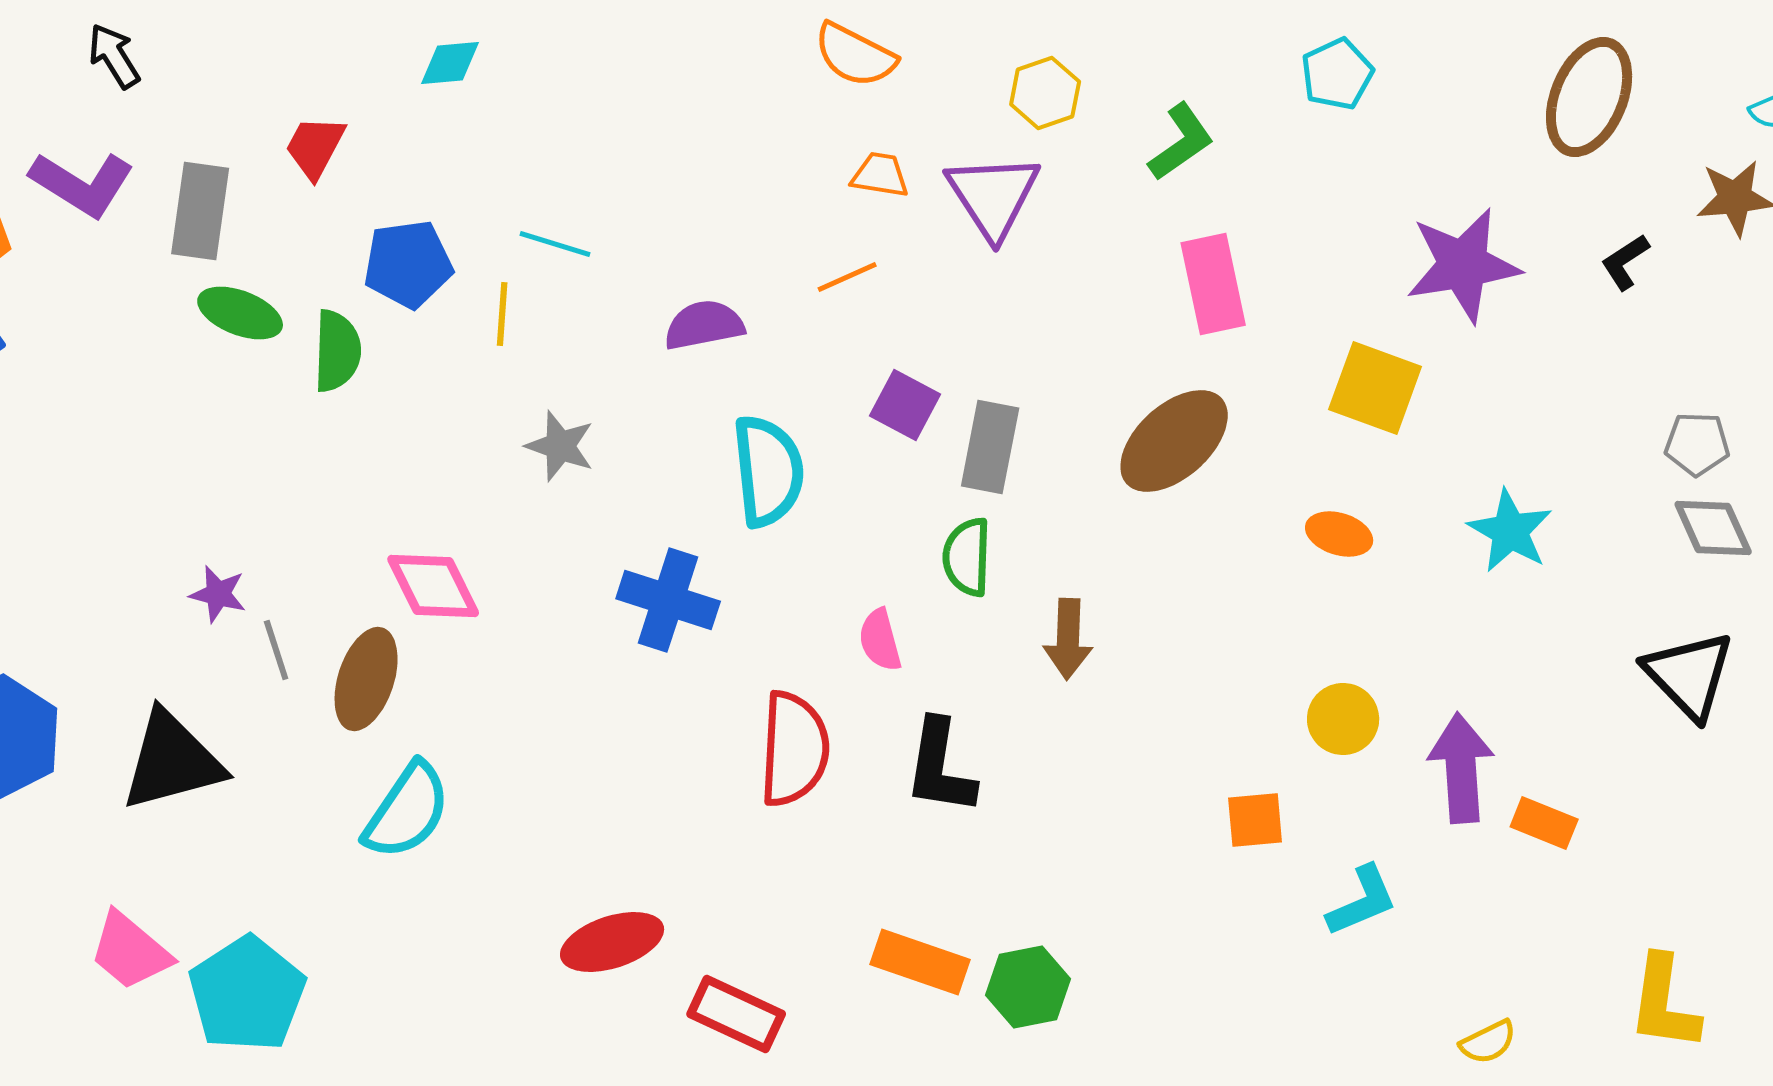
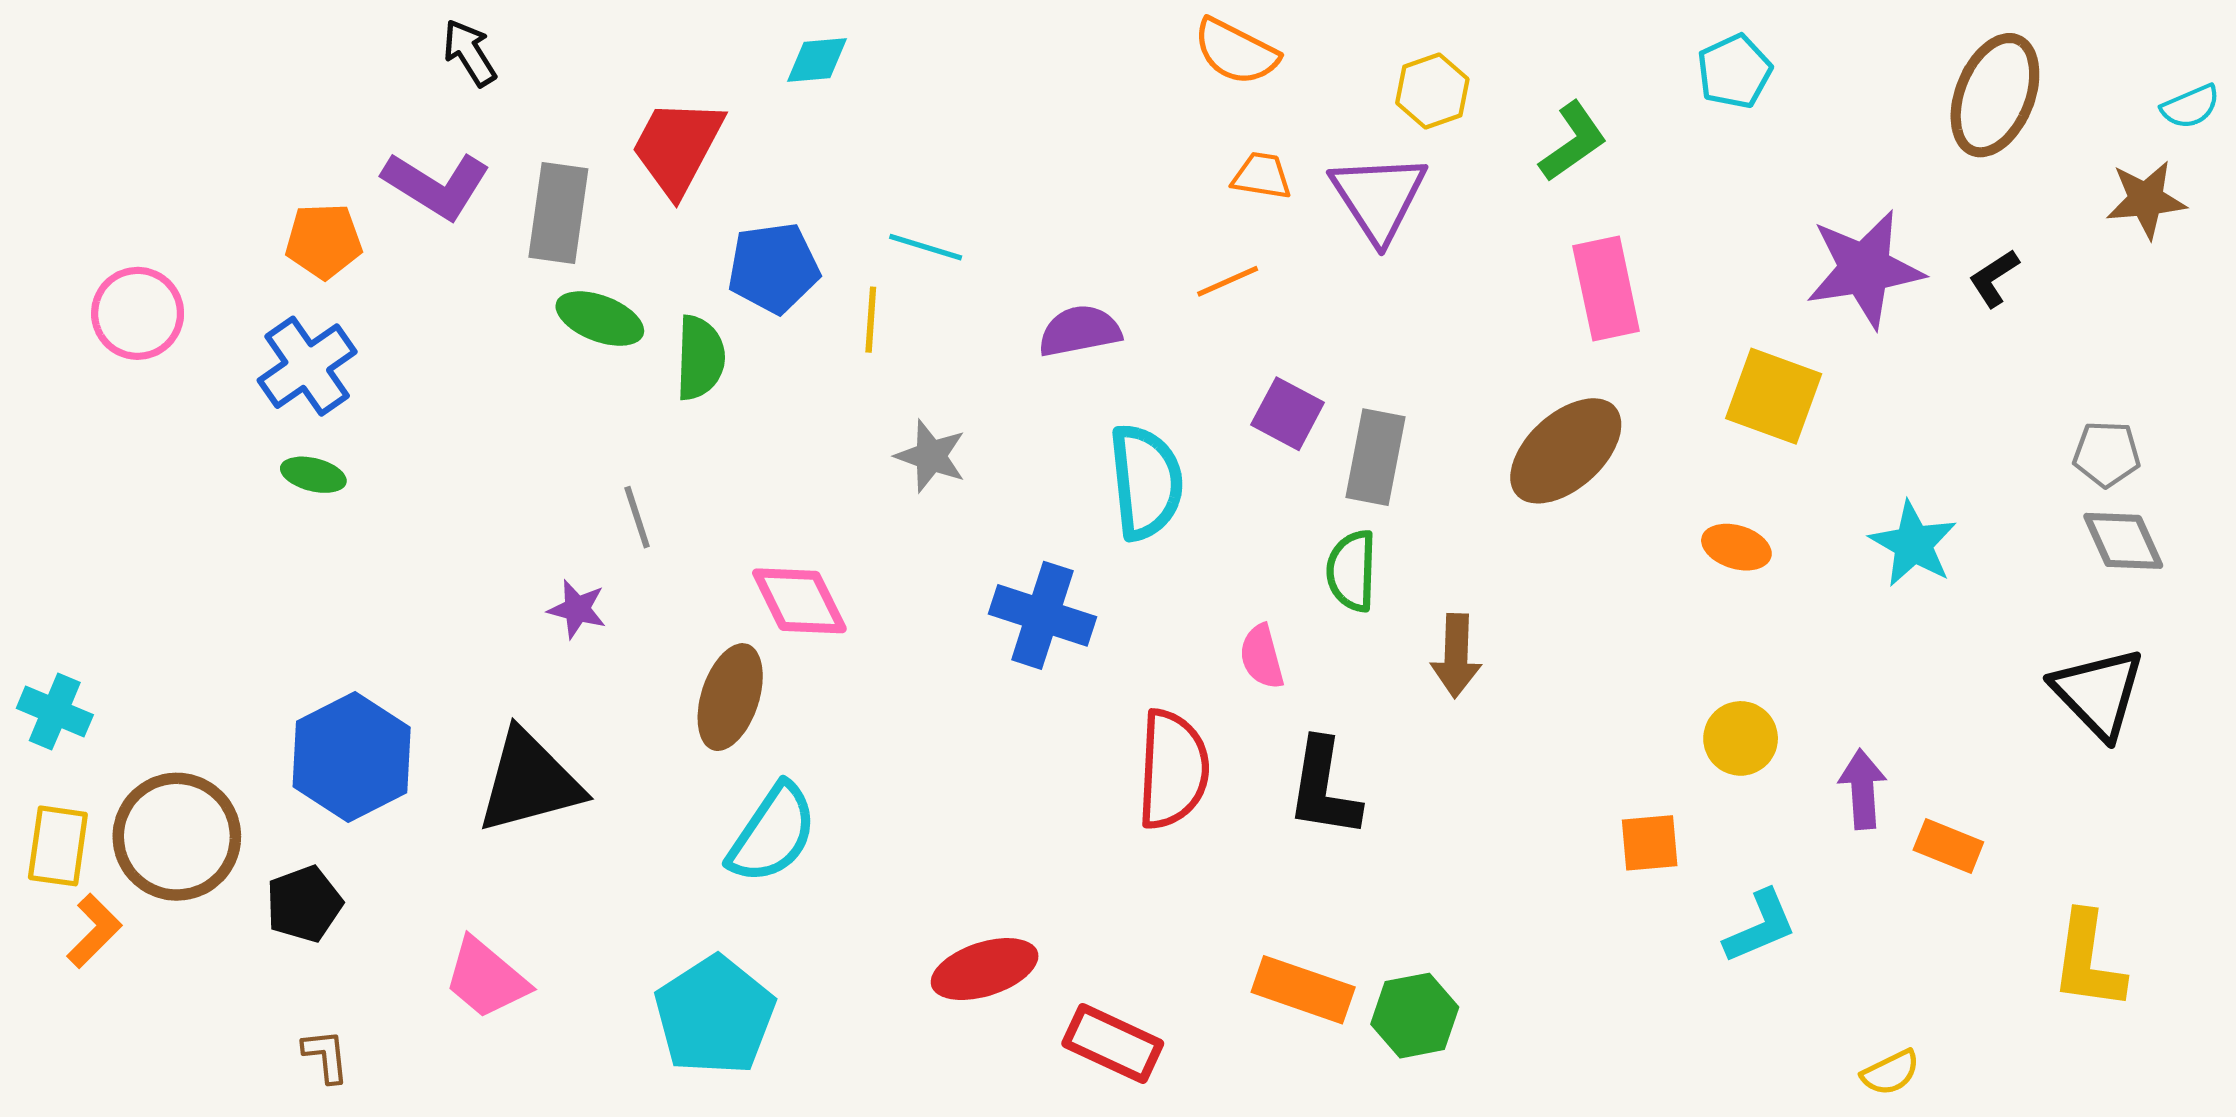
red trapezoid: (315, 147) -> (677, 147), size x1.5
black L-shape: (1625, 262) -> (1994, 278), moved
gray line: (276, 650) -> (637, 517), moved
purple arrow: (1461, 768) -> (1863, 789), size x0.7
cyan pentagon: (247, 994) -> (715, 1016), moved
yellow L-shape: (1664, 1003) -> (2088, 961), moved

